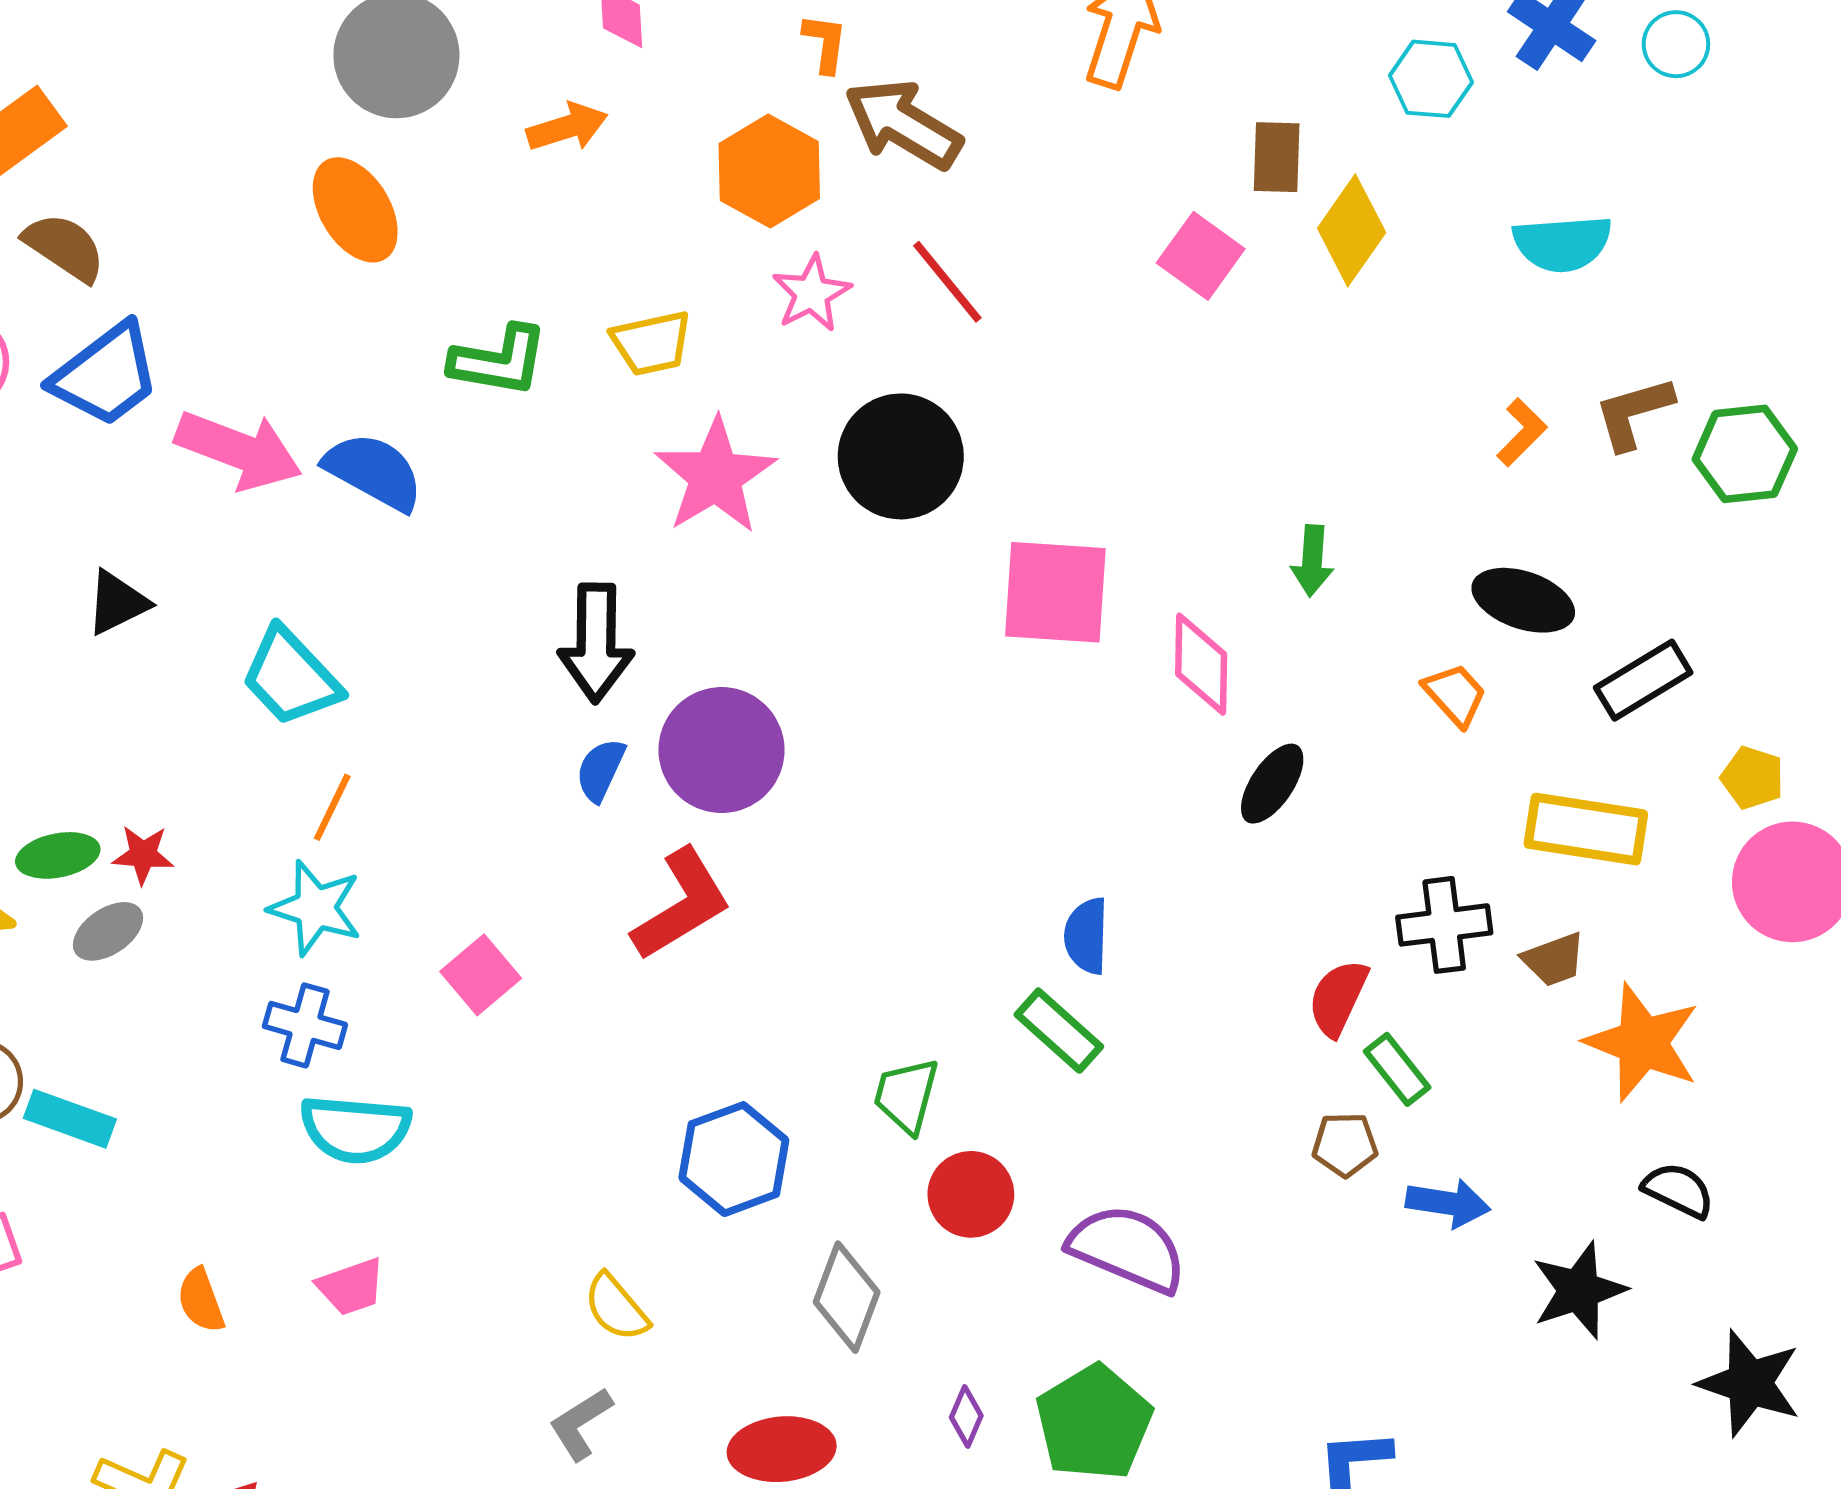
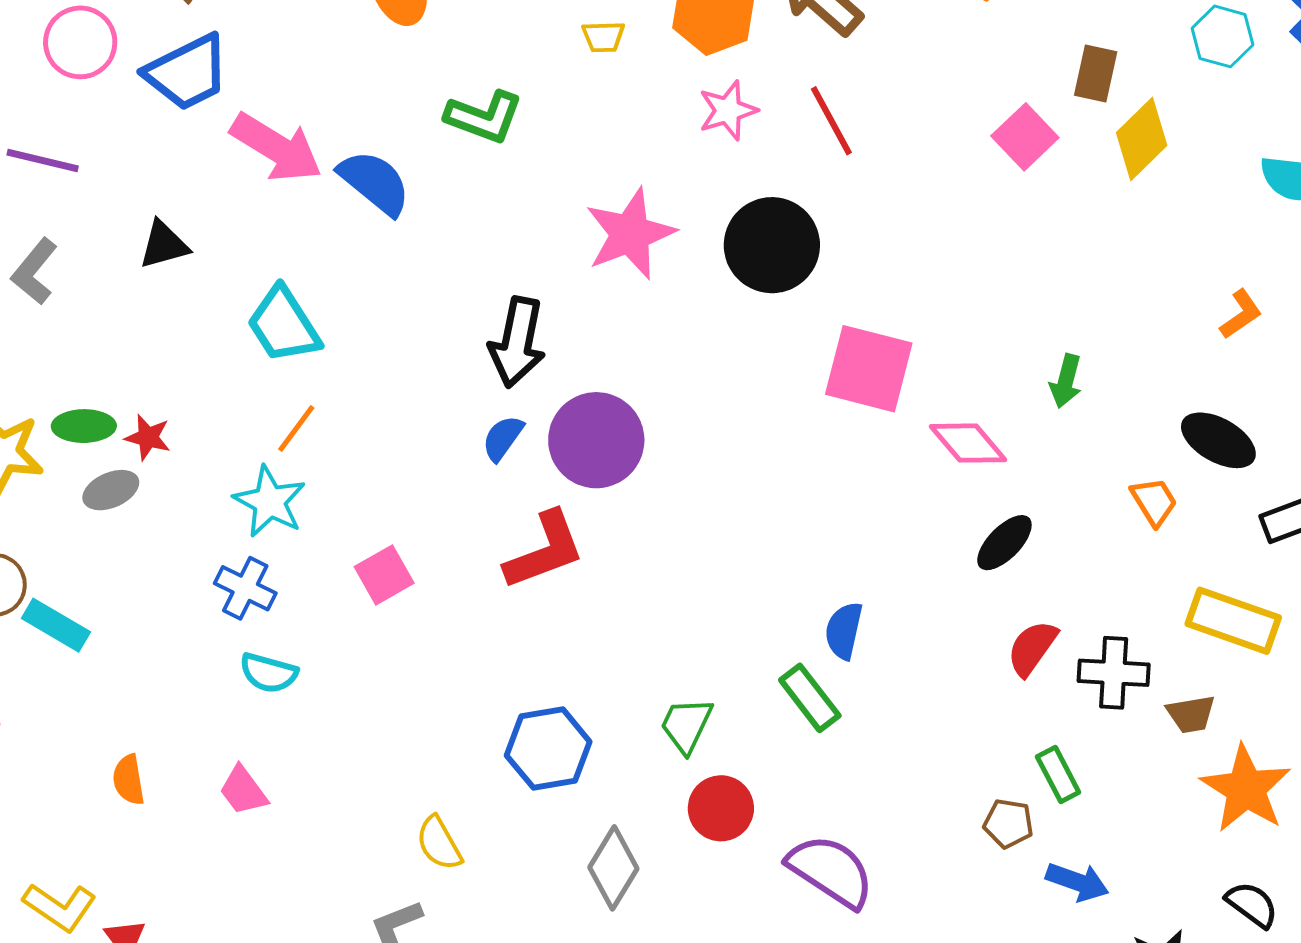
yellow trapezoid: (651, 343) -> (603, 37), moved, size x0.7
pink diamond: (1201, 664) -> (968, 443), turned -52
red semicircle: (1338, 998) -> (1032, 648), moved
cyan semicircle: (355, 1129) -> (269, 673), size x0.7
pink trapezoid: (351, 1287) -> (243, 791), turned 62

